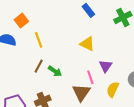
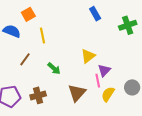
yellow triangle: (87, 44) -> (88, 56), moved, turned 49
brown line: (39, 66) -> (25, 59), moved
pink line: (90, 77) -> (98, 81), moved

